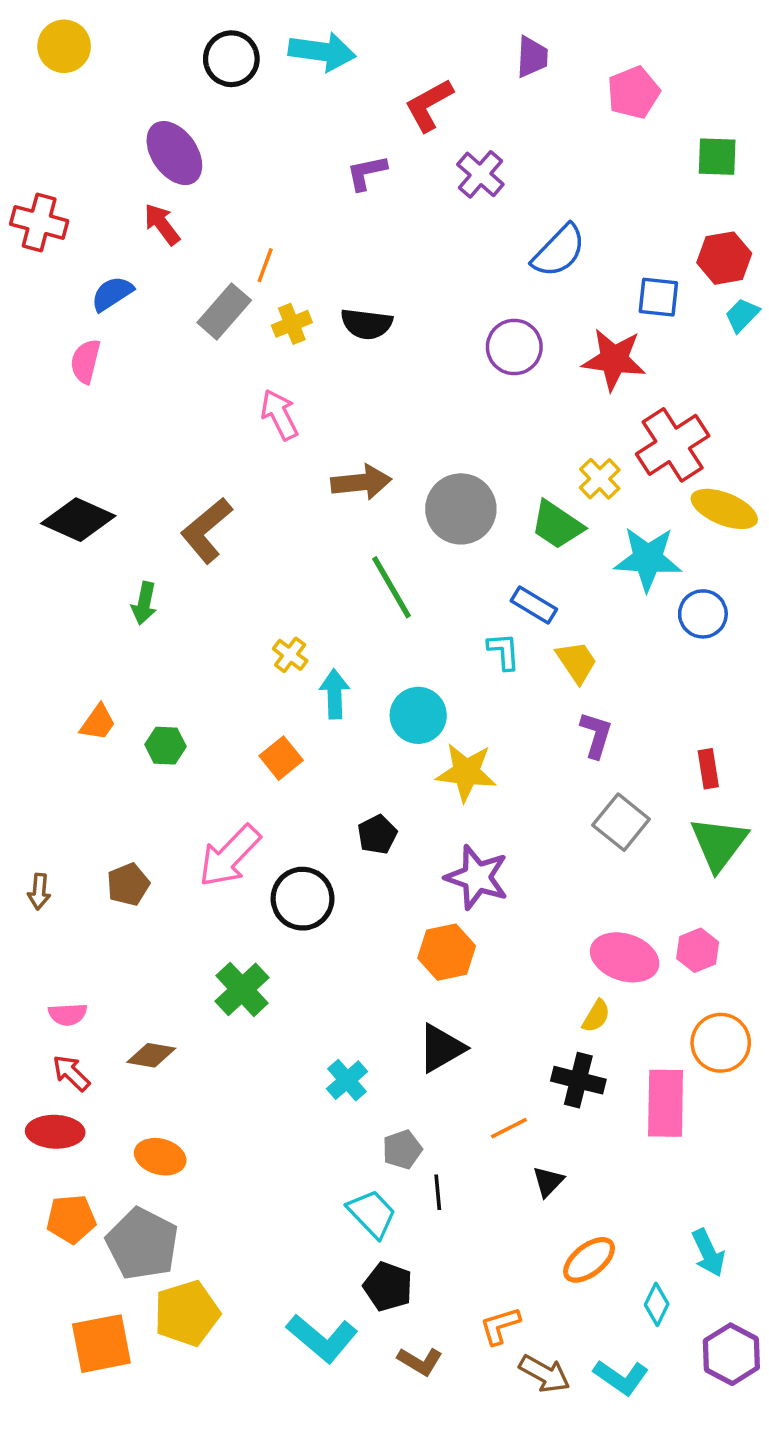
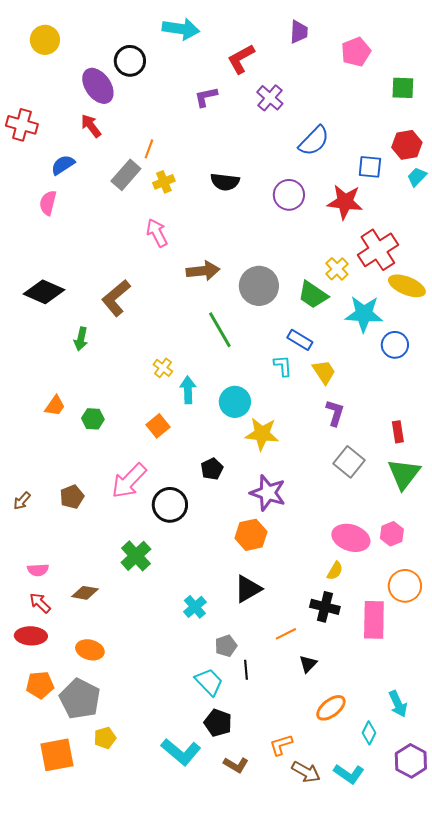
yellow circle: (64, 46) -> (45, 40), moved
black circle: (231, 59) -> (130, 61), moved
black semicircle: (367, 324) -> (225, 182), moved
brown arrow: (39, 892) -> (22, 501), turned 36
yellow pentagon: (187, 1313) -> (105, 738), size x0.6

